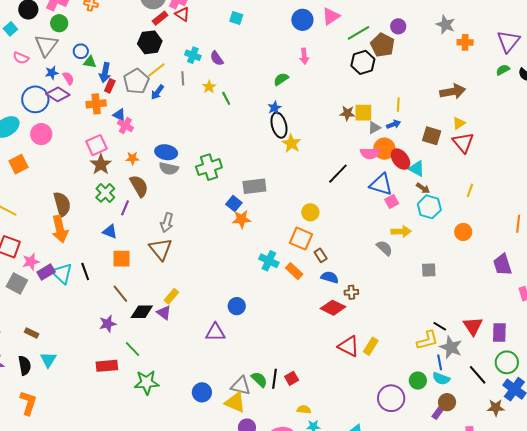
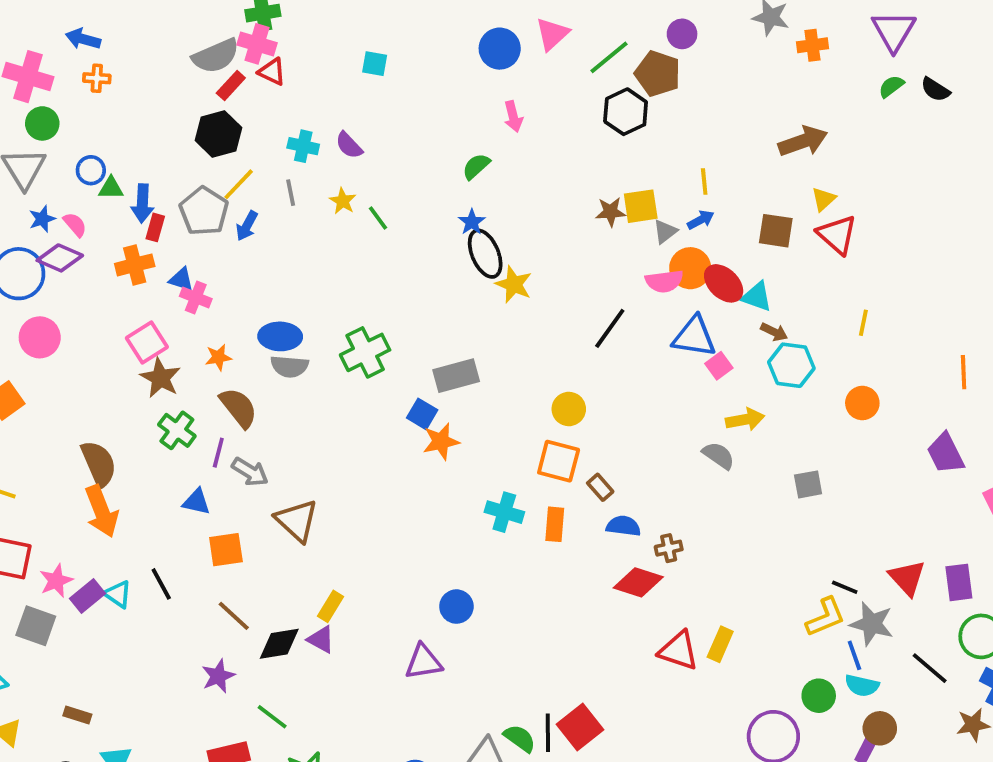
gray arrow: (167, 223) -> (250, 472), moved, turned -66
orange rectangle: (294, 271) -> (555, 524), turned 60
cyan triangle: (62, 273) -> (118, 594), size x0.7
red square: (292, 378) -> (580, 727), size x1.6

